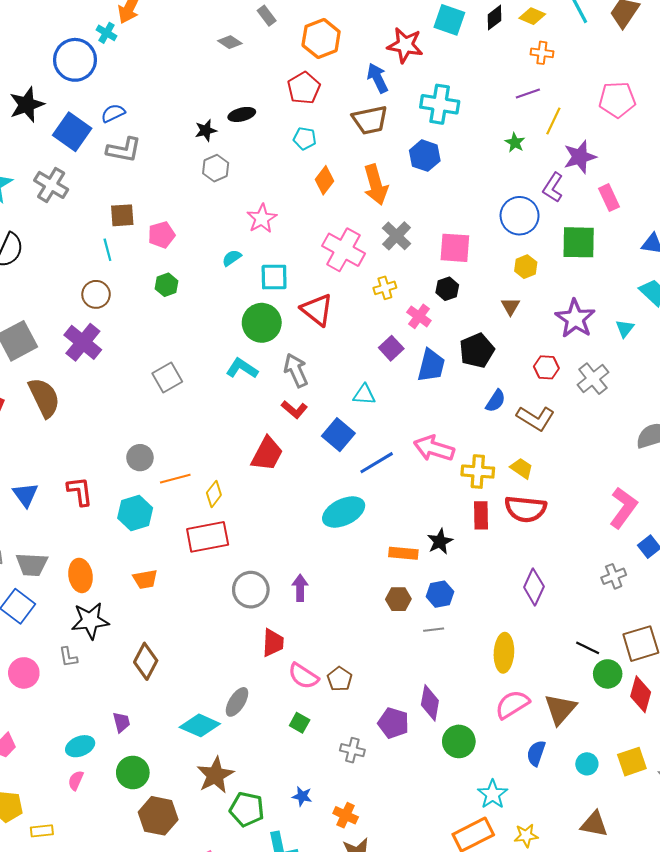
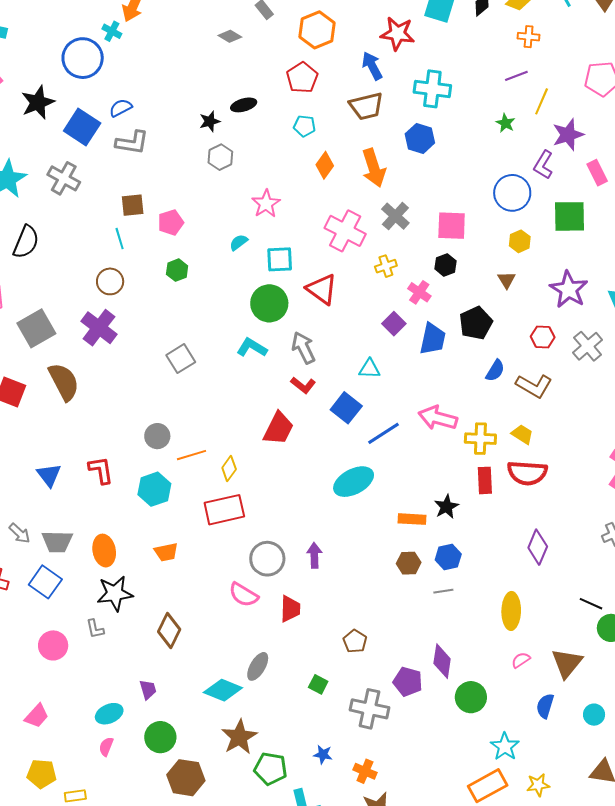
pink semicircle: (303, 676) -> (244, 595), moved
pink semicircle: (512, 704) -> (521, 660), size x0.6
gray cross: (352, 750) -> (369, 709), size x1.6

